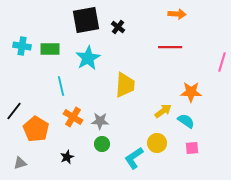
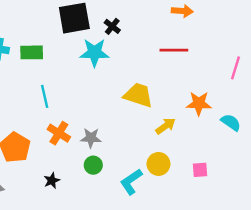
cyan star: (88, 58) -> (94, 52), moved, turned 30
yellow trapezoid: (125, 85) -> (138, 95), moved, turned -76
cyan semicircle: (186, 121) -> (231, 122), moved

